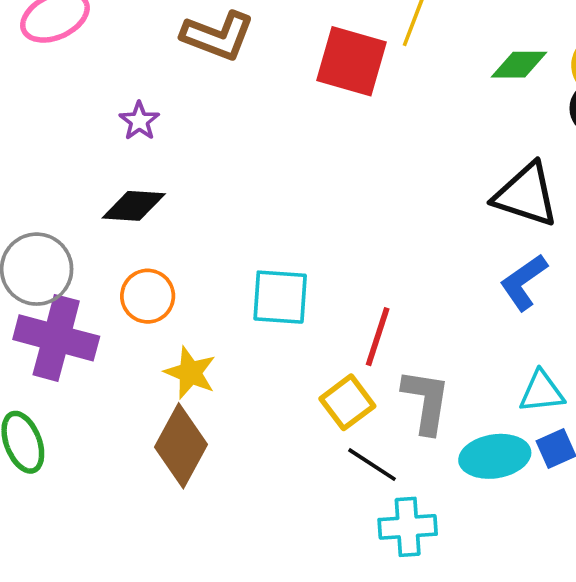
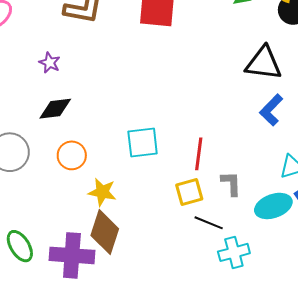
purple cross: (56, 338) -> (72, 255), moved
gray L-shape: (426, 401) -> (231, 183), size x0.7
yellow square: (347, 402) -> (189, 192), turned 32

